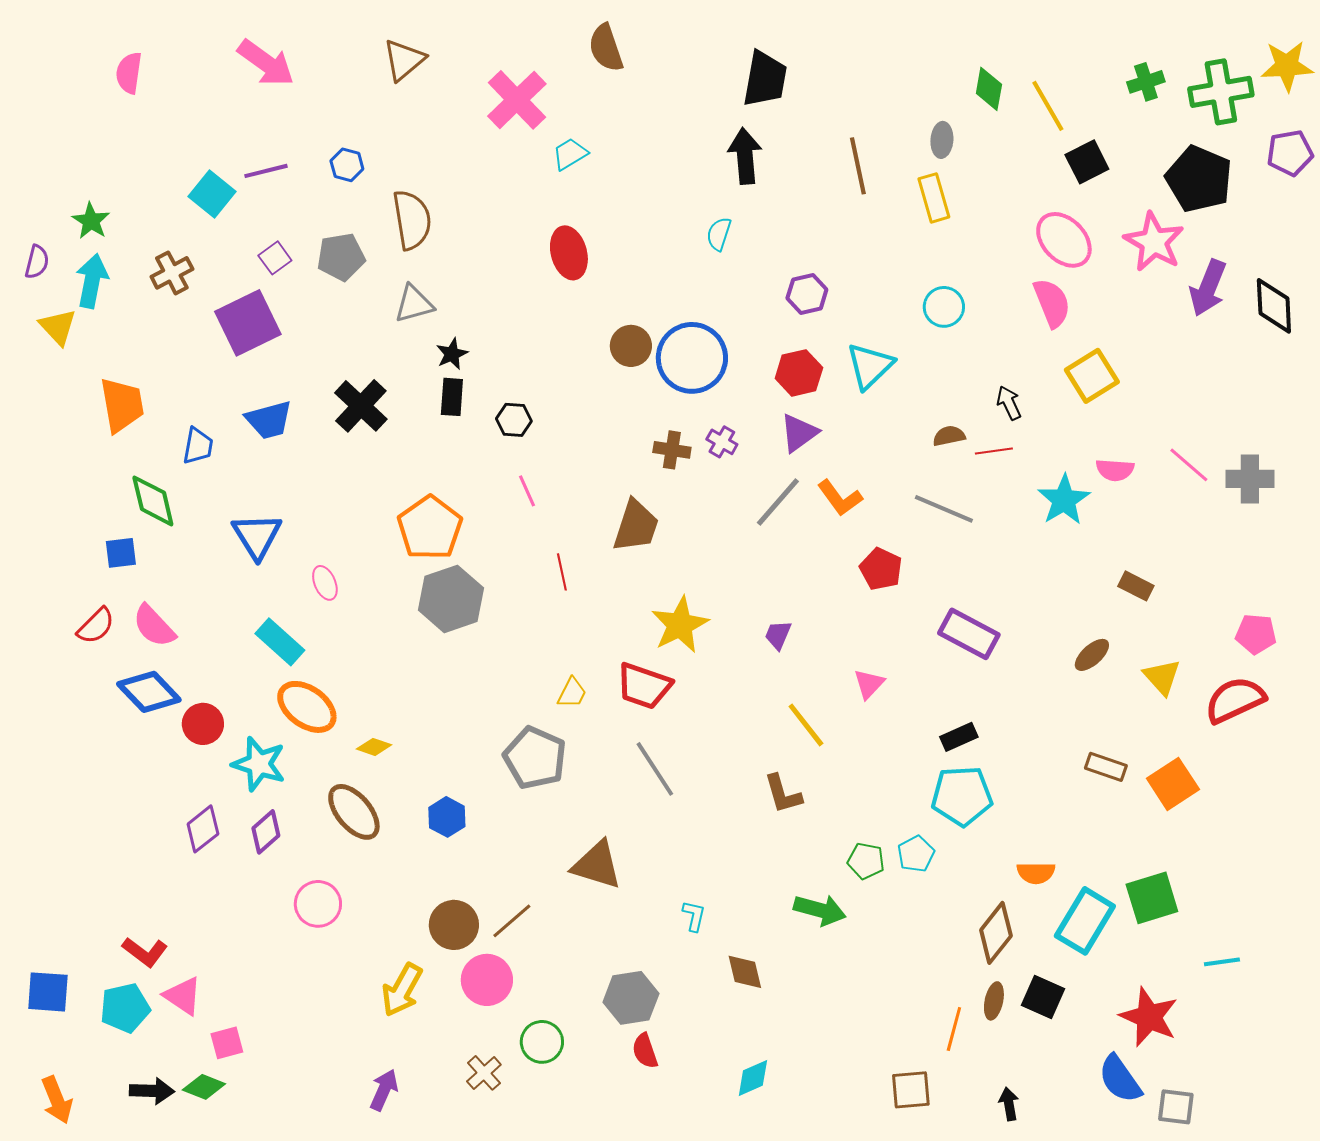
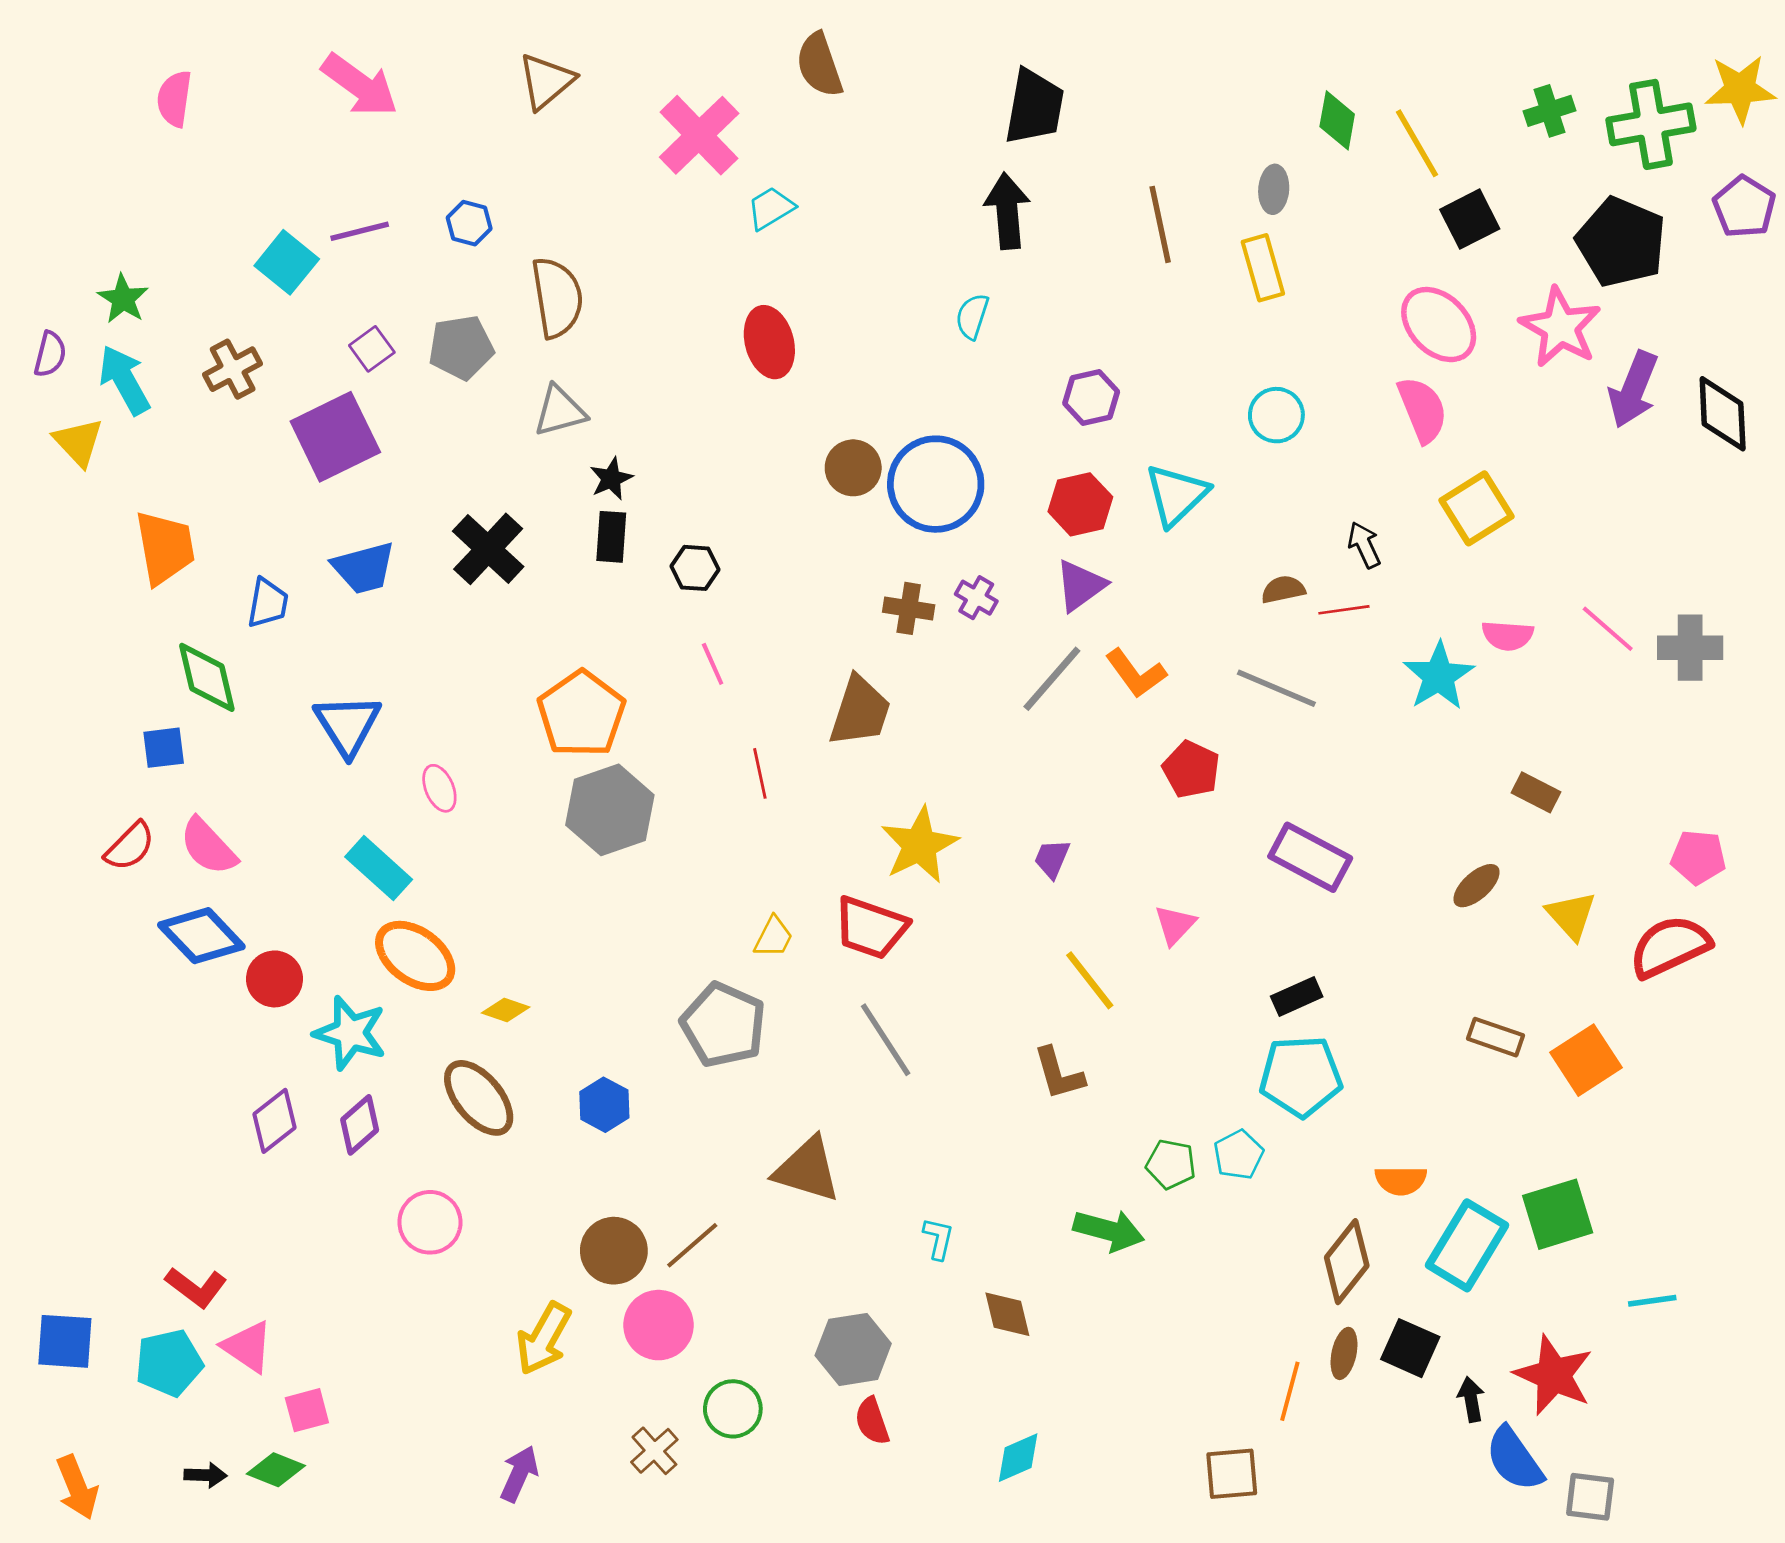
purple pentagon: (1290, 153) -> (1744, 207), turned -30
cyan arrow: (92, 281) -> (124, 380), turned -40
black arrow: (152, 1091) -> (206, 1475), size x0.7
black arrow: (1009, 1104) -> (1471, 1399), moved

